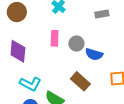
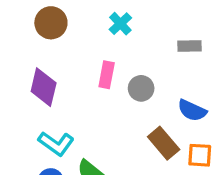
blue semicircle: (94, 54) -> (192, 110), moved
brown rectangle: (80, 81) -> (164, 143), moved

